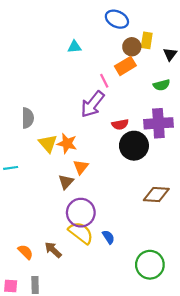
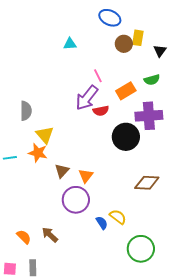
orange rectangle: (125, 66) -> (126, 91), moved
red semicircle: (120, 124) -> (101, 111), moved
orange star: (67, 144) -> (38, 153), moved
orange triangle: (81, 167) -> (86, 176), moved
yellow semicircle: (81, 233) -> (118, 217), moved, size x0.7

